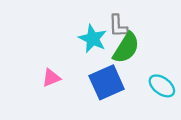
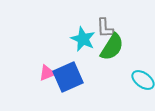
blue square: (107, 82) -> (68, 77), moved

